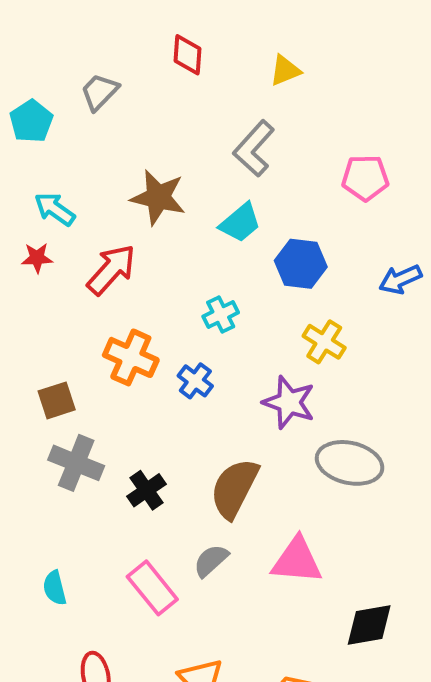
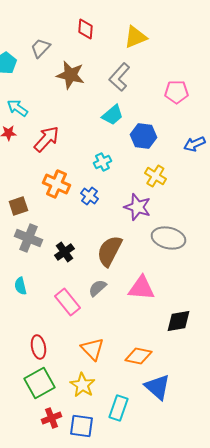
yellow triangle: (285, 70) -> (135, 37), size x1.4
brown star: (158, 197) -> (70, 75), moved
cyan semicircle: (55, 588) -> (20, 286), moved

